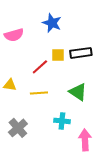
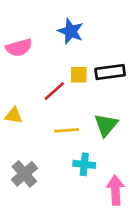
green triangle: (78, 92) -> (106, 125), turned 36
yellow line: (39, 93) -> (67, 130), moved

